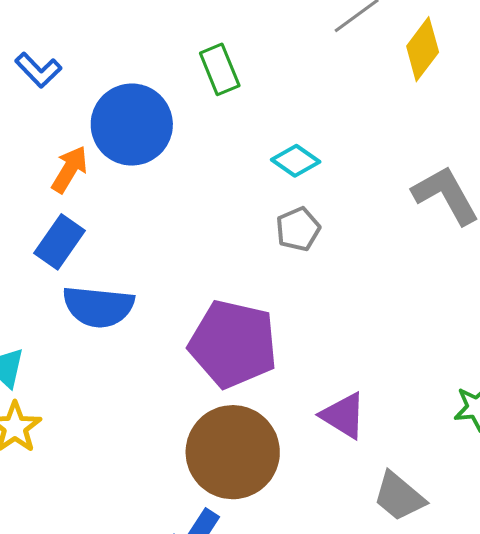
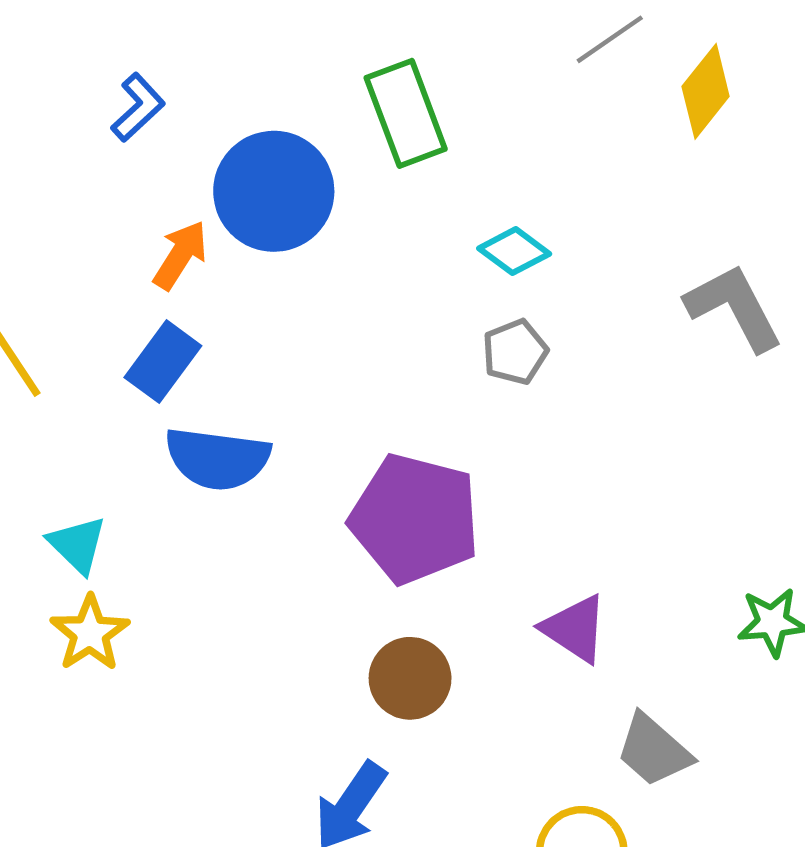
green rectangle: (220, 69) -> (406, 113), size x1.4
blue L-shape: (38, 70) -> (138, 107), turned -90
brown circle: (233, 452) -> (410, 678), size x0.6

